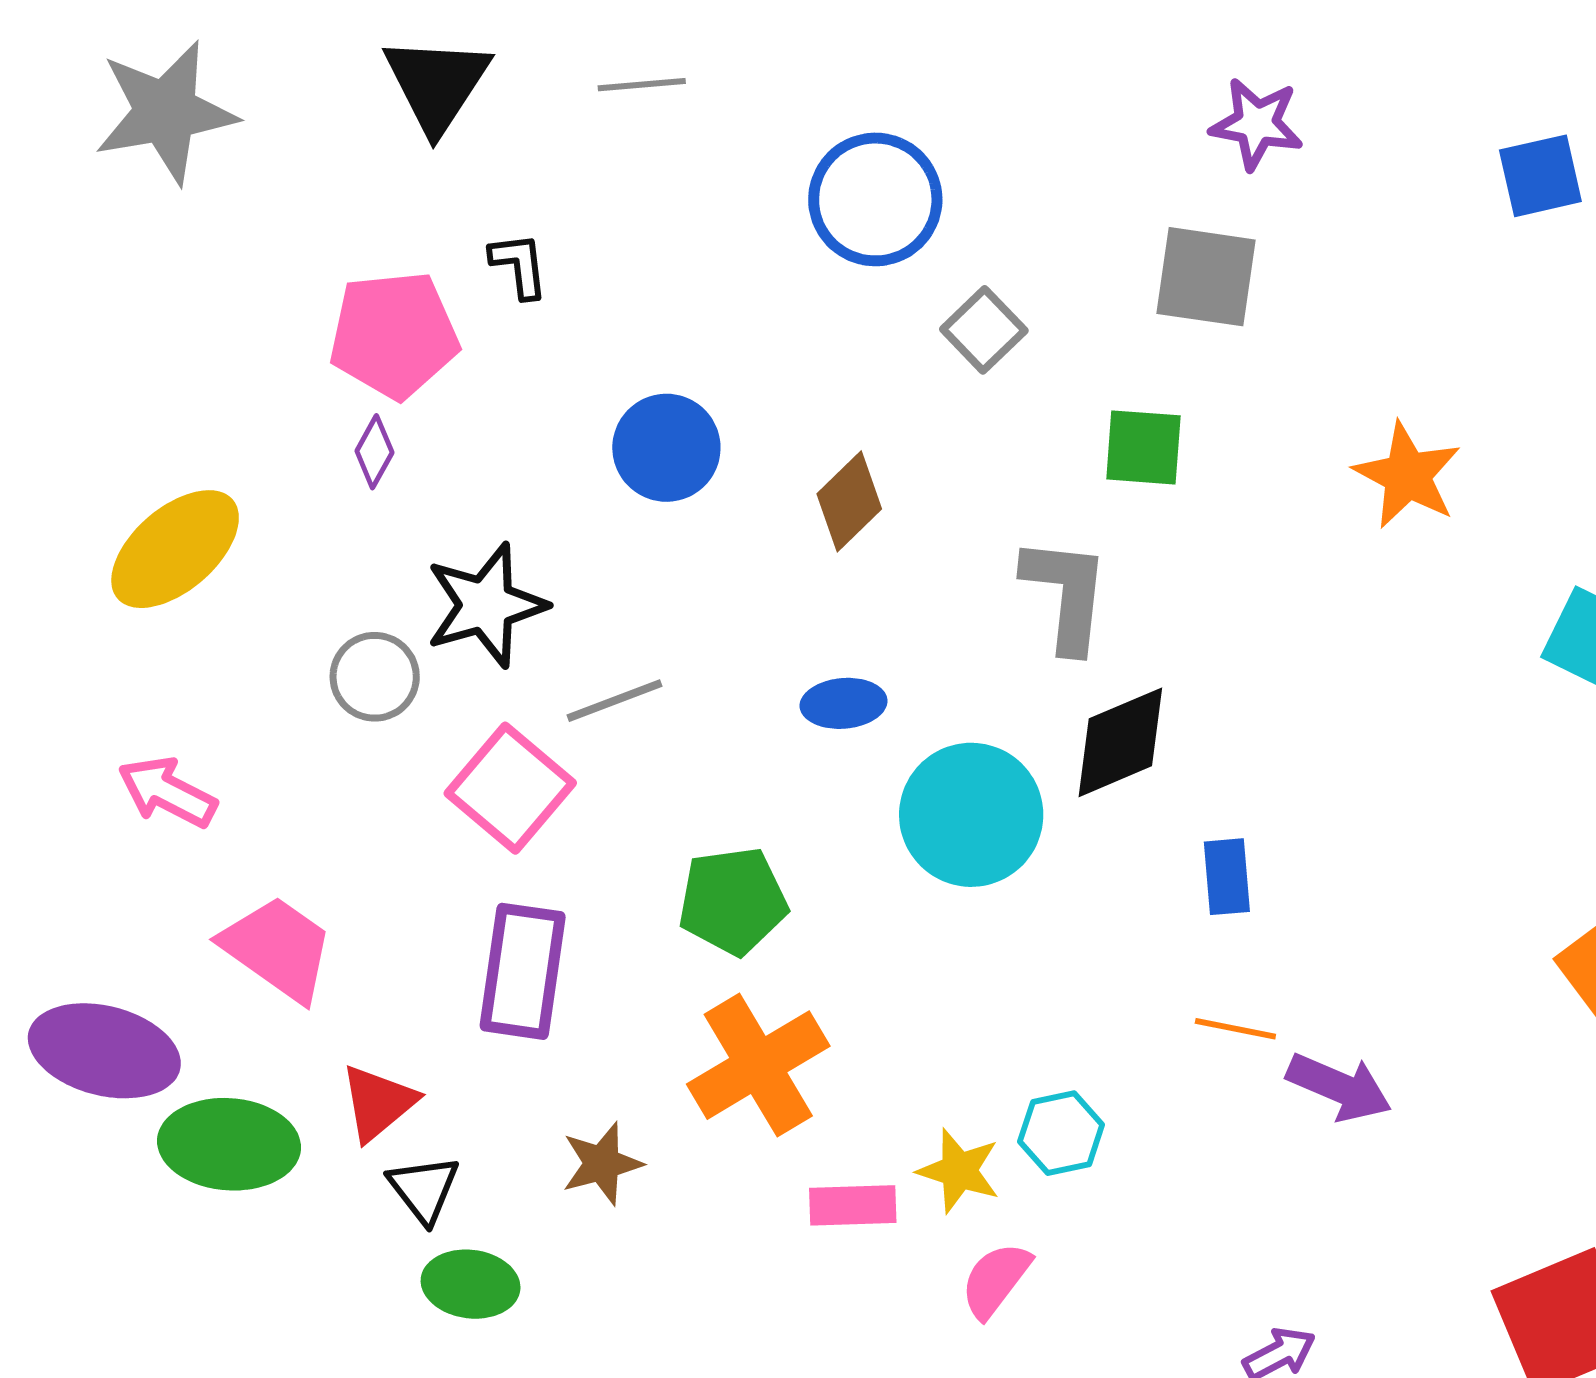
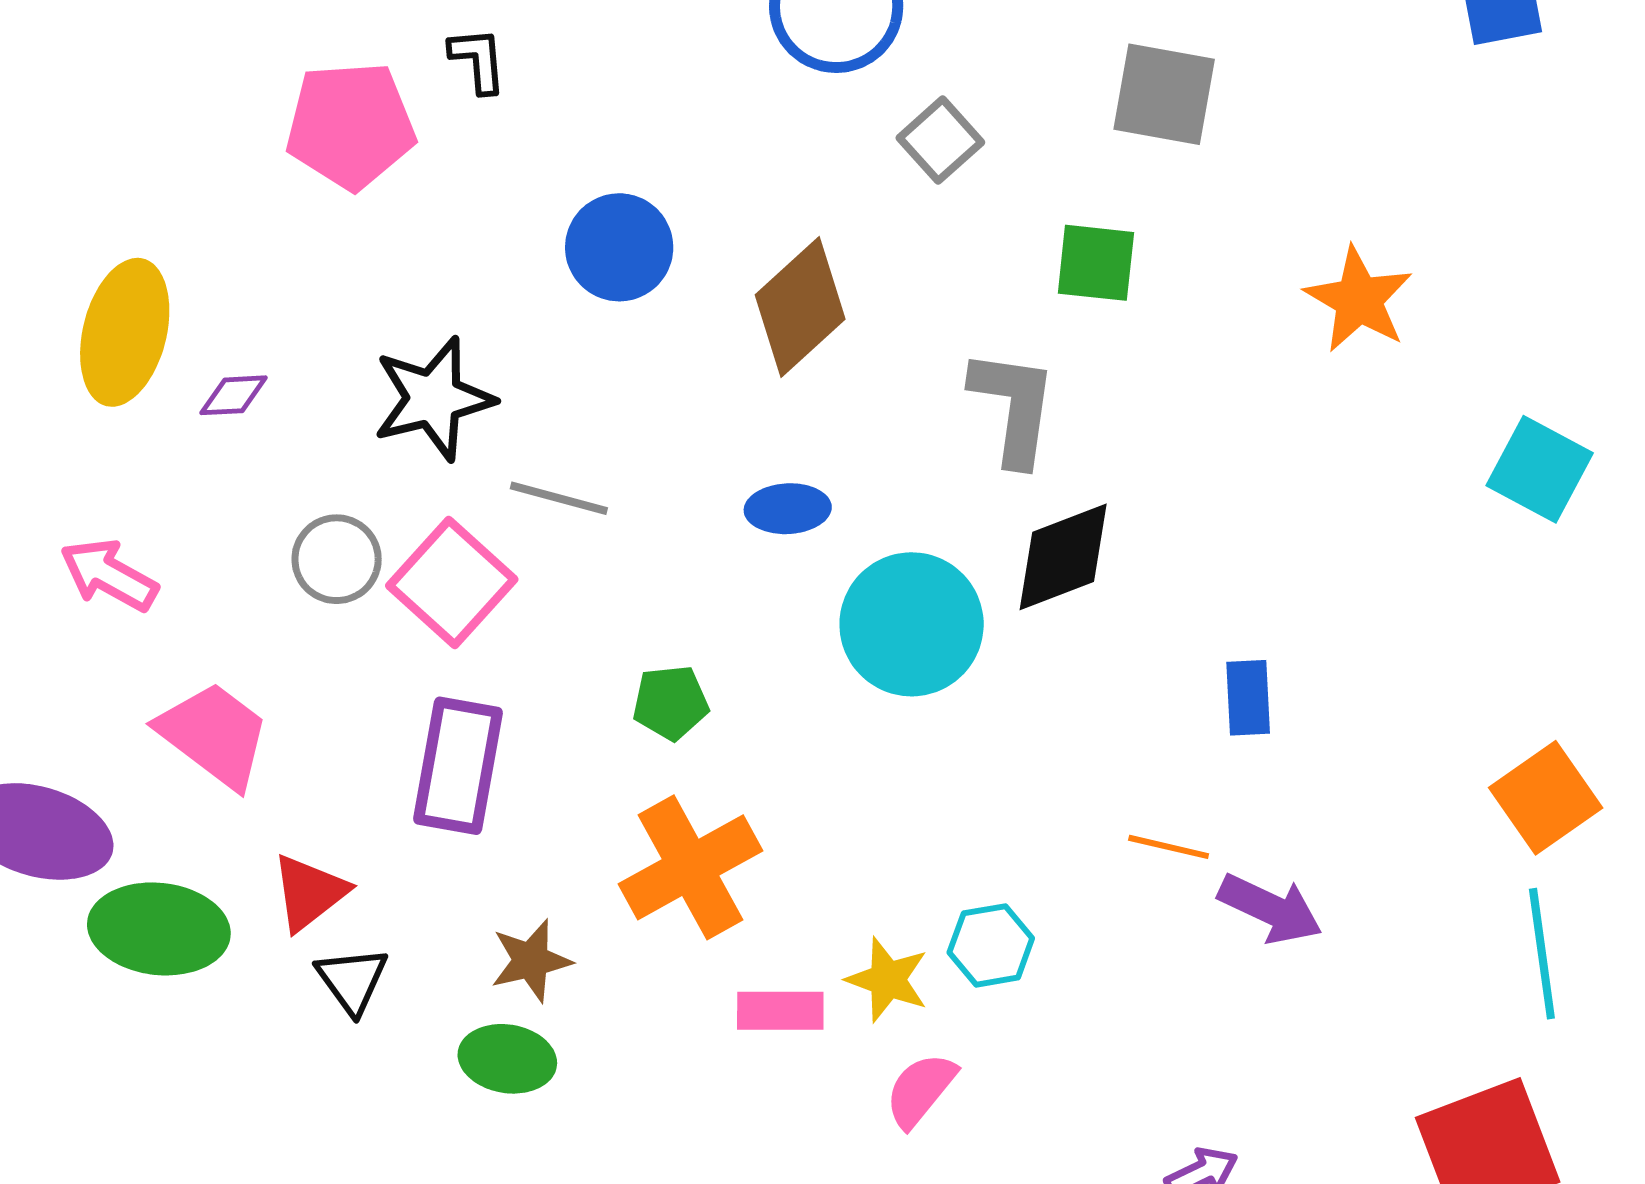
purple diamond: (374, 452) -> (233, 395), moved, turned 56
brown diamond: (849, 501) -> (800, 307), size x1.4
yellow ellipse: (175, 549) -> (125, 332), turned -37
gray circle: (375, 677) -> (337, 559), moved
gray line: (615, 701) -> (559, 498), turned 34
blue rectangle: (1227, 877) -> (1248, 698), moved
green pentagon: (733, 901) -> (671, 703), size x0.7
green ellipse: (471, 1284) -> (507, 1059), moved

